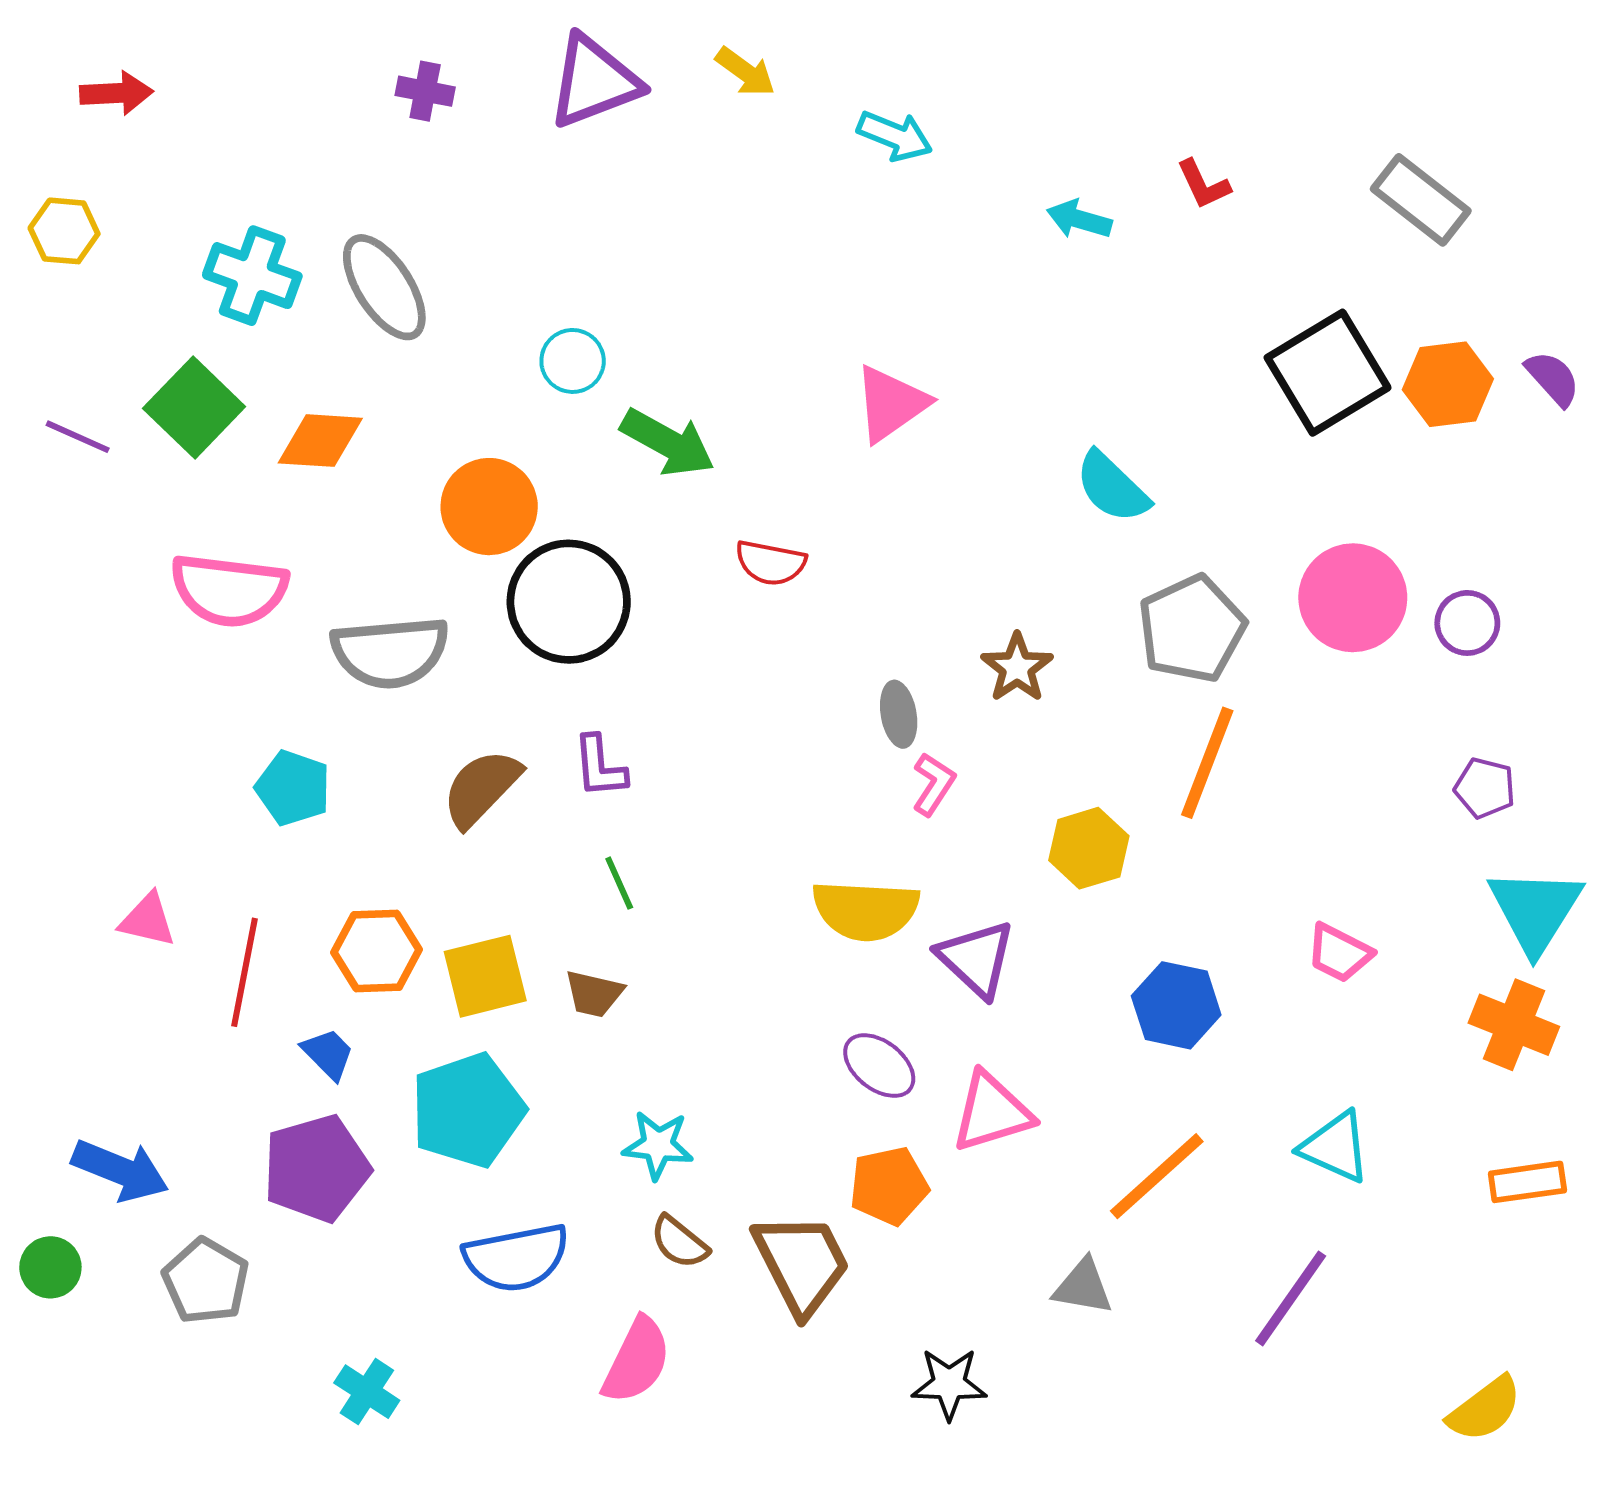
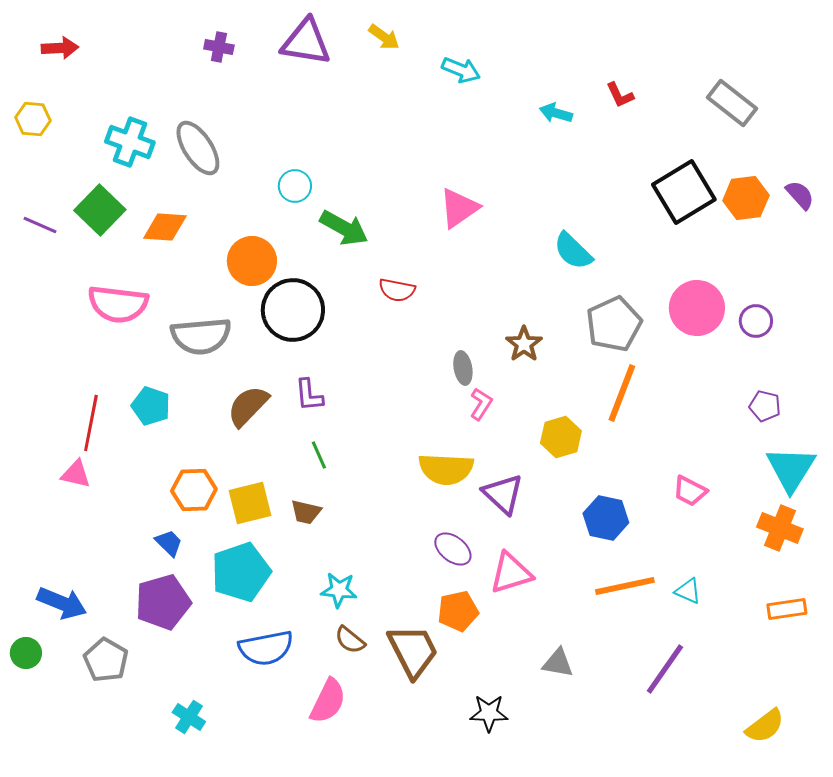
purple triangle: (594, 81) -> (306, 42), turned 30
red line: (245, 972) -> (91, 423), moved
cyan triangle: (1335, 1147) -> (688, 591), size x0.7
orange line: (1157, 1176) -> (625, 586), moved, turned 30

